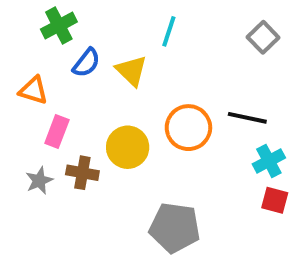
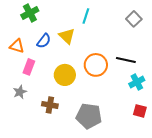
blue semicircle: (86, 63) -> (44, 41), moved
brown cross: (82, 173) -> (50, 105), moved
red square: (275, 200) -> (140, 111), moved

